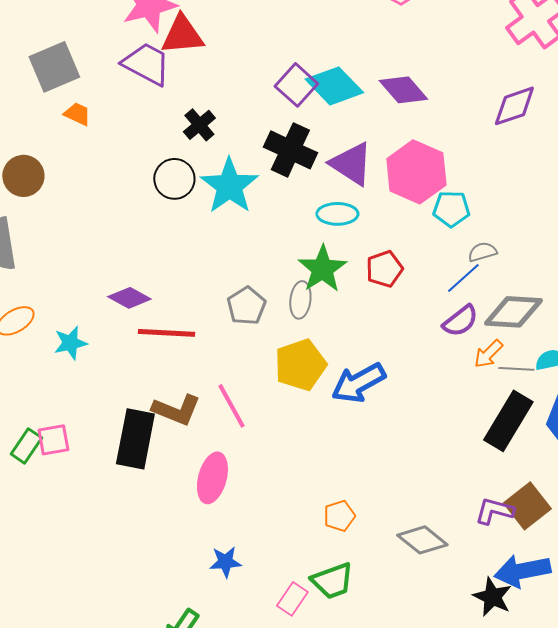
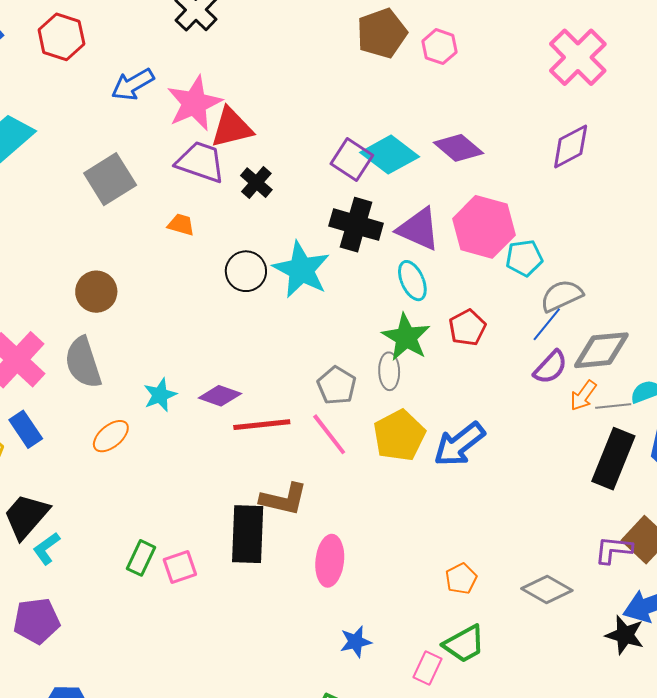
orange trapezoid: (77, 114) -> (181, 225), moved
black cross: (199, 125) -> (256, 183), moved
cyan ellipse: (337, 214) -> (412, 281), turned 75
gray semicircle: (482, 252) -> (562, 296), size x1.5
cyan star: (70, 343) -> (160, 395), moved
pink line: (231, 406) -> (329, 434), moved
pink square: (53, 440) -> (180, 567), moved

